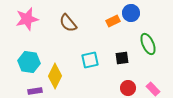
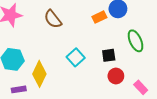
cyan square: (90, 60) -> (76, 57), turned -30
red circle: (128, 88) -> (116, 76), moved

